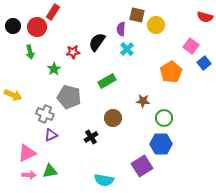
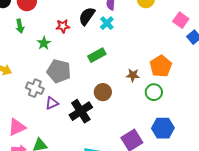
cyan cross: (127, 49) -> (107, 23), moved
orange pentagon: (171, 72) -> (161, 66), moved
purple triangle: (51, 135) -> (52, 103), moved
black cross: (91, 137) -> (81, 111), size x1.6
blue hexagon: (161, 144) -> (163, 128), moved

